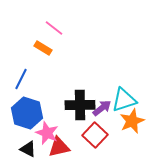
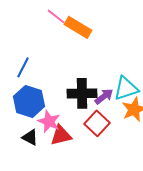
orange rectangle: (43, 48) -> (78, 27), moved, size x1.5

